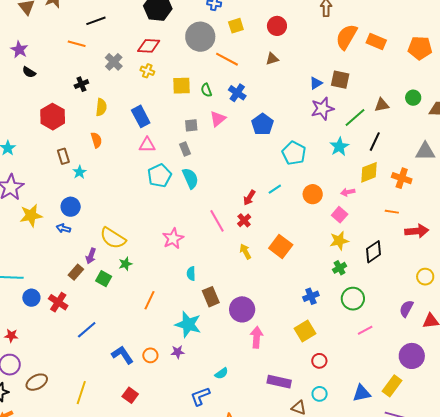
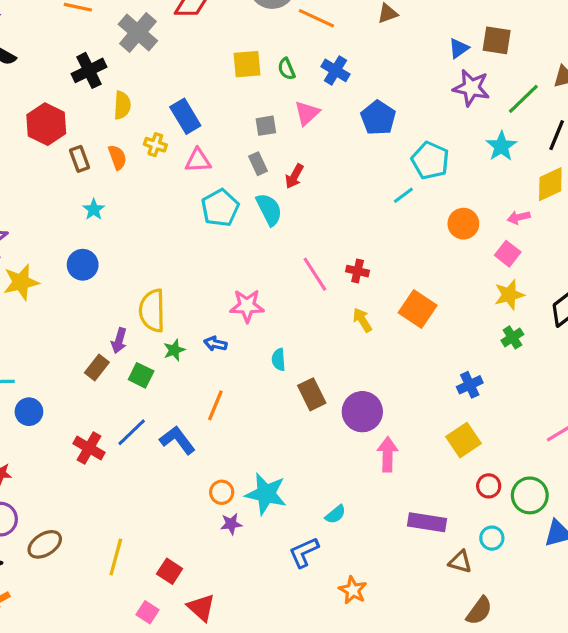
gray cross: (114, 62) -> (138, 32), size x1.4
yellow cross: (147, 71) -> (155, 145), moved
black cross: (81, 84) -> (89, 70), size x1.5
purple star: (322, 109) -> (471, 88), turned 30
brown rectangle: (63, 156) -> (79, 159), moved
cyan line: (275, 189) -> (403, 195), moved
red arrow: (249, 198) -> (294, 176), moved
red cross: (244, 220) -> (358, 271), turned -32
blue arrow: (63, 228) -> (215, 344), moved
yellow semicircle: (113, 238) -> (152, 311), turned 60
pink star: (173, 238) -> (247, 306), turned 30
green circle: (353, 299) -> (530, 495), moved
red cross: (58, 302) -> (89, 448), moved
cyan star: (188, 324) -> (266, 494), moved
blue line: (87, 330) -> (132, 432), moved
purple star: (178, 352) -> (231, 524), moved
blue L-shape: (122, 355) -> (177, 440), moved
red square: (130, 395) -> (170, 571), moved

